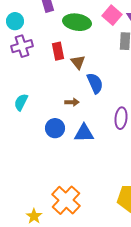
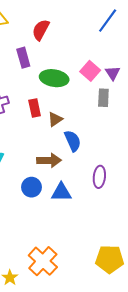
brown triangle: (78, 62) -> (55, 119), turned 35
brown arrow: (72, 102) -> (49, 160), size x1.6

